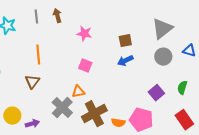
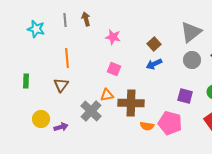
brown square: (125, 41) -> (154, 44), turned -32
purple square: (156, 93) -> (185, 96), turned -35
brown cross: (94, 114) -> (131, 103), moved, turned 30

